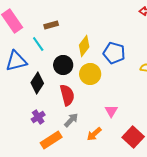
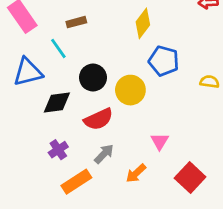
yellow diamond: (84, 46) -> (143, 23), moved
black diamond: (37, 83) -> (57, 103), turned 50
red semicircle: (67, 95) -> (99, 119), turned 80

